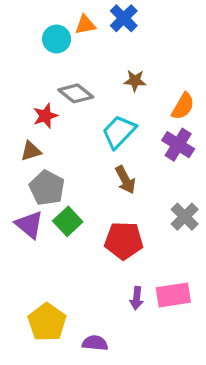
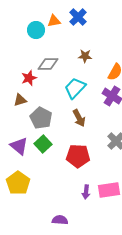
gray diamond: (76, 93) -> (48, 64), turned -40
gray pentagon: (47, 188) -> (41, 118), moved
yellow pentagon: (47, 322) -> (18, 183), moved

